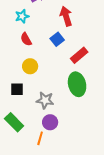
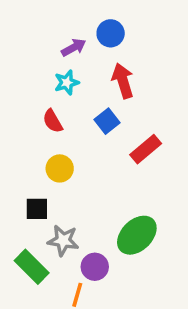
cyan star: (22, 16) -> (67, 82), moved
green ellipse: (77, 84) -> (137, 235), moved, turned 60
gray star: (45, 100) -> (63, 240), moved

